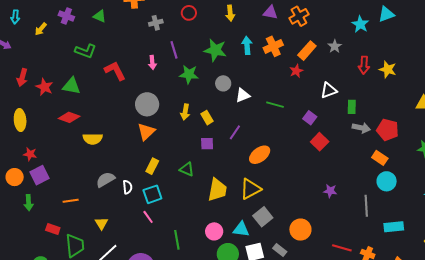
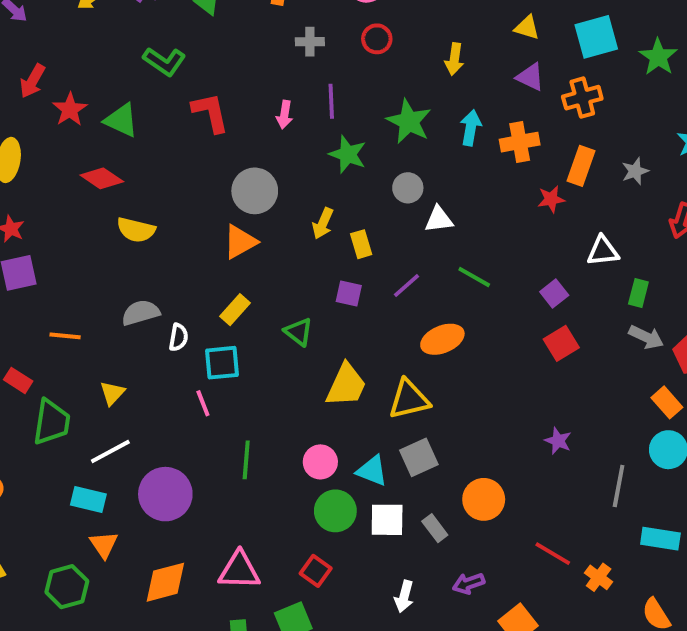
orange rectangle: (307, 51) -> (581, 166), turned -36
green line: (275, 105) -> (474, 277), moved

